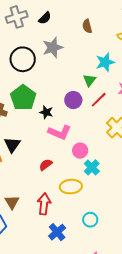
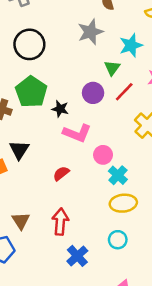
gray star: (53, 47) -> (90, 32), moved
yellow ellipse: (71, 187) -> (123, 203), moved

